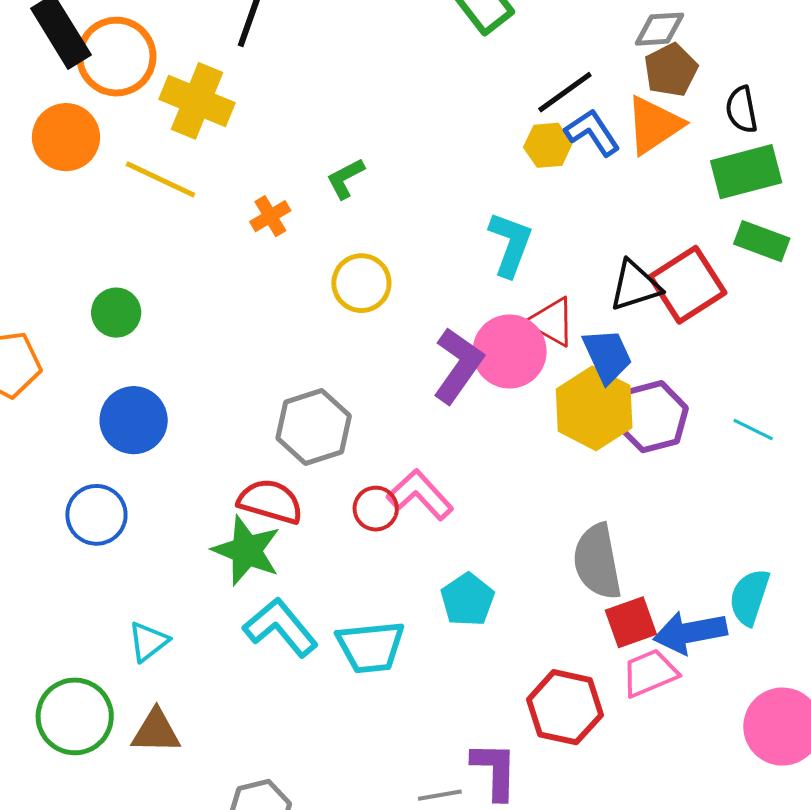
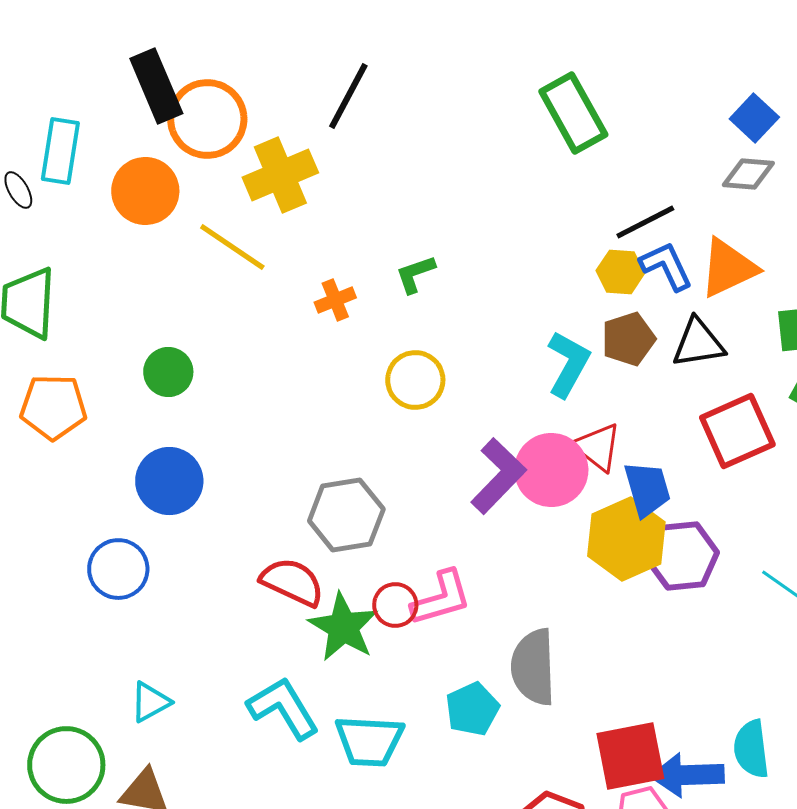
brown pentagon: (671, 70) -> (628, 339), moved
yellow cross: (197, 101) -> (280, 175), turned 36
black triangle: (635, 286) -> (698, 343), moved
pink L-shape: (420, 495) -> (441, 598), turned 108
green star: (247, 551) -> (343, 627), moved
gray semicircle: (597, 562) -> (533, 667), moved
cyan semicircle: (749, 597) -> (751, 749), turned -34
red square: (631, 622) -> (630, 756), size x1.4

